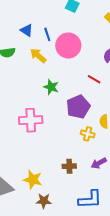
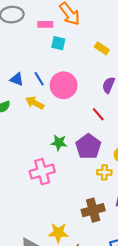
red line: (94, 79) -> (98, 114), turned 32
green star: (51, 87) -> (59, 143), moved
brown cross: (69, 166) -> (93, 210), size x1.5

